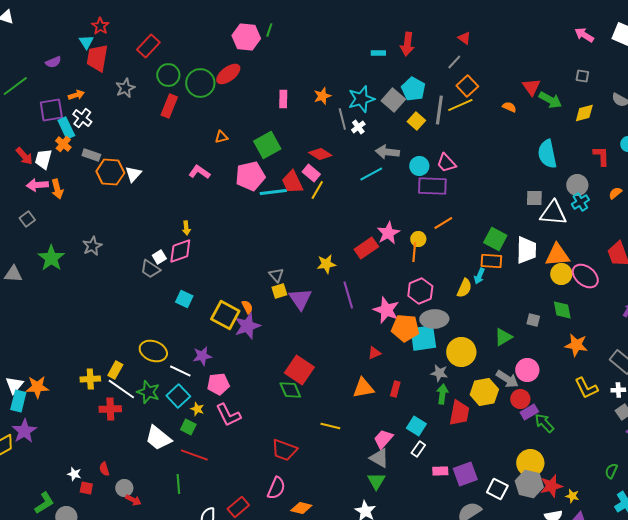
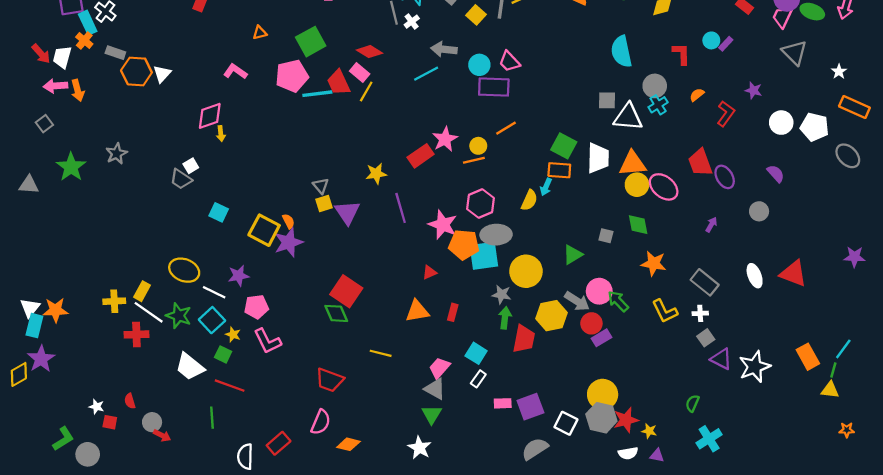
pink diamond: (180, 251) -> (210, 116), moved
orange line: (414, 252) -> (474, 160), turned 72
green arrow: (544, 423) -> (618, 301), moved

